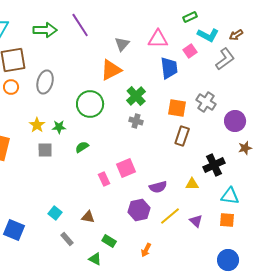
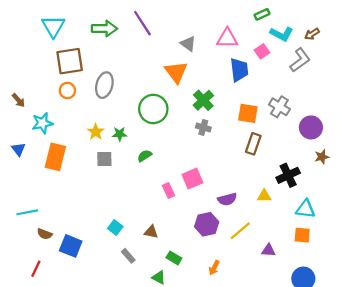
gray triangle: (122, 44) -> (188, 44), turned -35
orange triangle: (111, 70) -> (176, 72), turned -40
purple triangle: (196, 221) -> (269, 250), moved, turned -40

